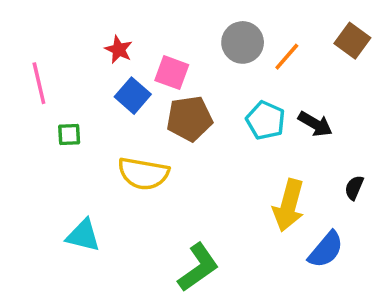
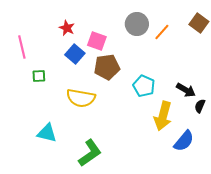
cyan pentagon: (266, 120) -> (144, 86), moved
black arrow: (315, 124) -> (186, 90), moved
green L-shape: (198, 267) -> (90, 153), moved

